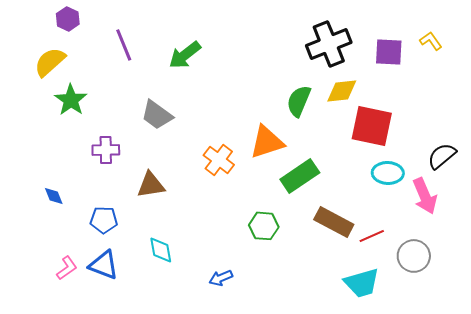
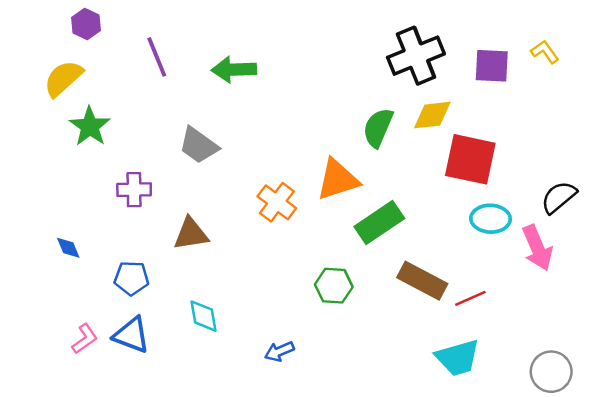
green arrow: (185, 55) -> (234, 70), turned 36
gray circle: (414, 256) -> (551, 372), moved

